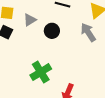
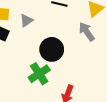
black circle: (52, 31) -> (52, 49), moved, size x1.5

